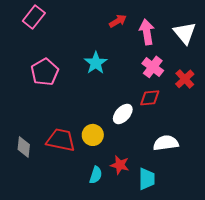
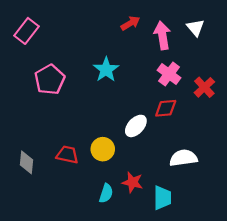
pink rectangle: (34, 17) -> (27, 31), moved
white triangle: (185, 33) -> (196, 28), moved, size x0.7
red trapezoid: (61, 140) -> (67, 155), size x0.7

